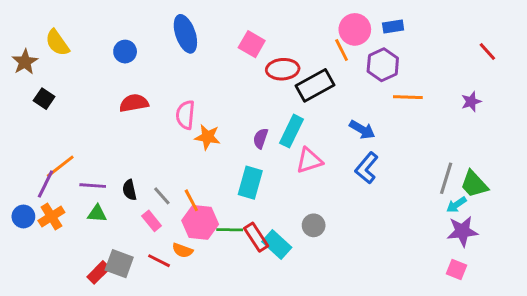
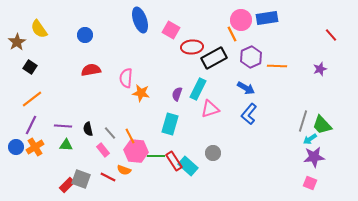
blue rectangle: (393, 26) -> (267, 18), size x1.5
blue ellipse: (185, 34) -> (140, 20), moved
purple hexagon: (383, 65) -> (251, 57), moved
orange line: (60, 166) -> (32, 99), moved

